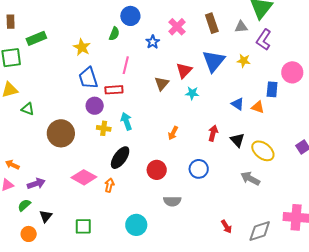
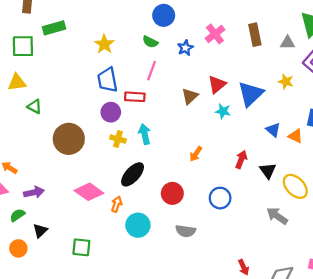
green semicircle: (114, 34) -> (150, 42), moved, turned 88
blue triangle: (214, 61) -> (251, 94), moved
cyan circle: (136, 225) -> (138, 225), moved

